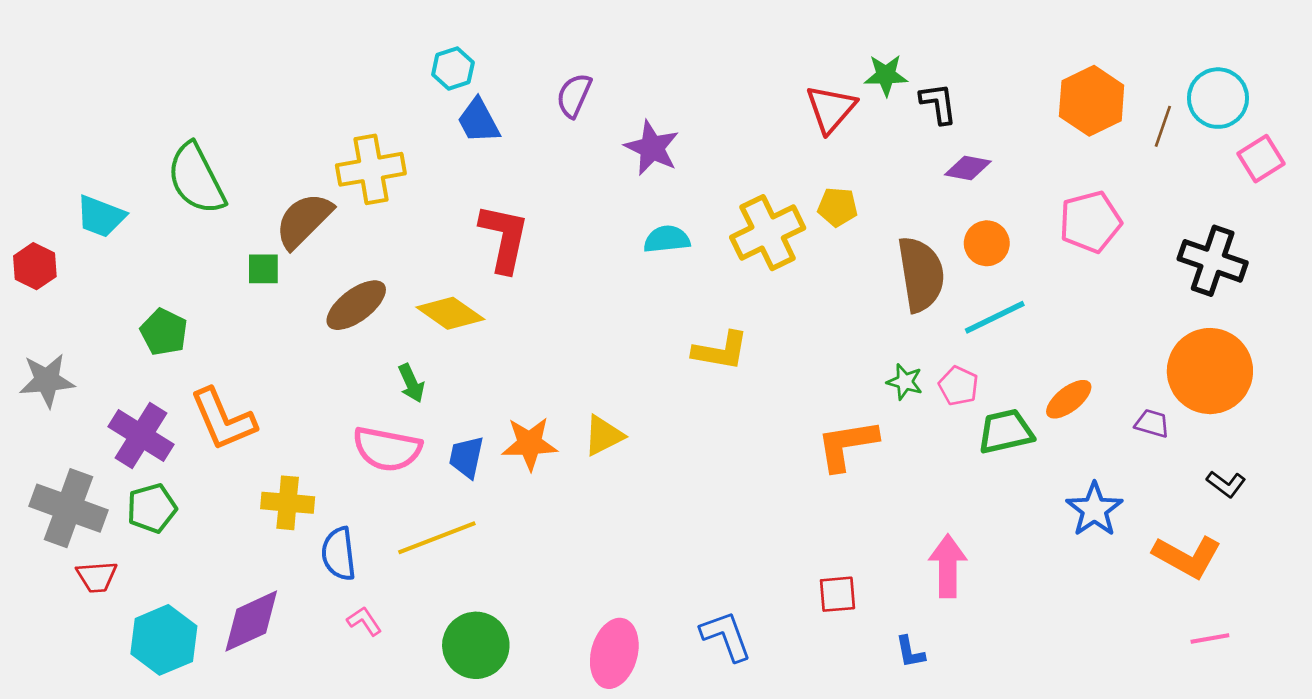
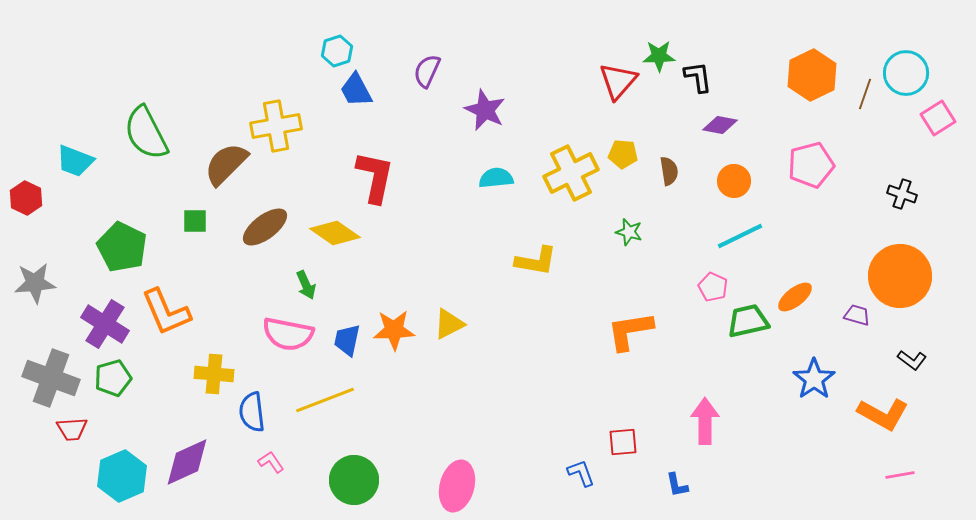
black cross: (1213, 261) -> (902, 194), size x0.6
green square: (263, 269) -> (195, 221), moved
brown semicircle: (921, 274) -> (669, 171), moved, size x0.5
green pentagon: (164, 332) -> (122, 247), size x1.4
green star: (905, 382) -> (629, 232), moved
blue L-shape: (726, 636) -> (581, 473), moved, size x0.7

